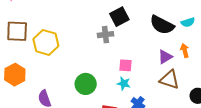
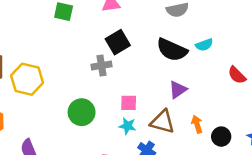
orange arrow: (185, 51) -> (197, 124), moved
brown triangle: (170, 80) -> (162, 122), moved
green circle: (86, 84) -> (82, 112), moved

